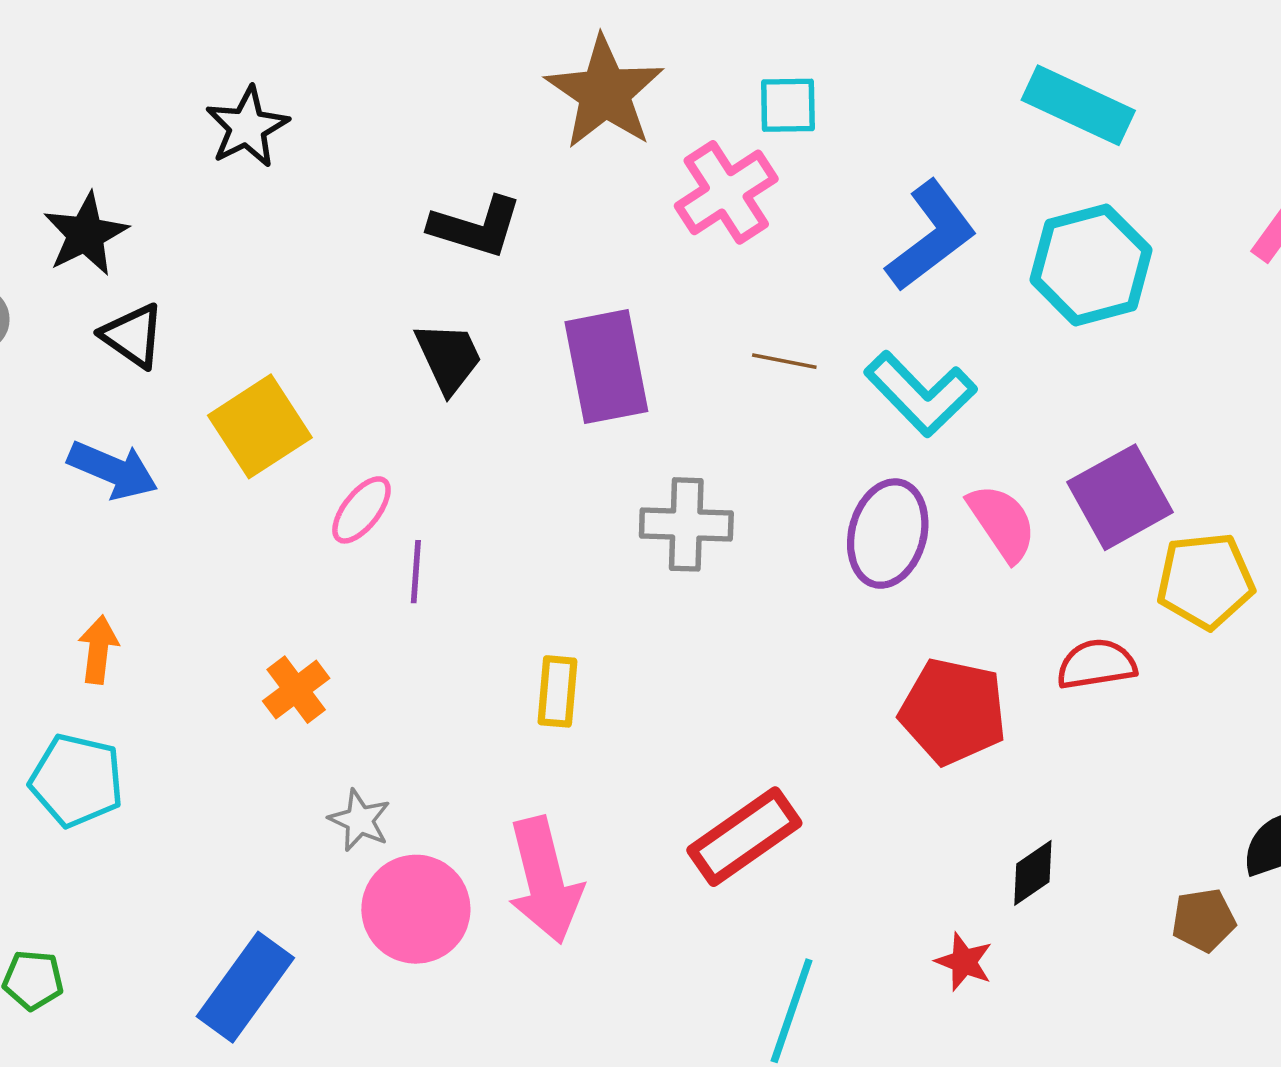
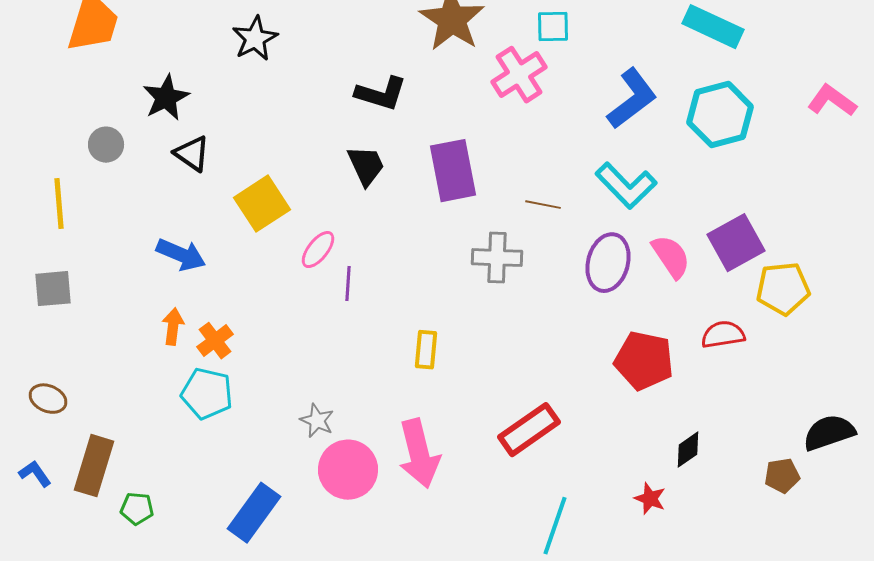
brown line: (784, 361) -> (543, 205), moved
blue arrow: (113, 470) -> (181, 255), moved
orange cross: (296, 690) -> (215, 341), moved
cyan pentagon: (77, 780) -> (207, 394), moved

